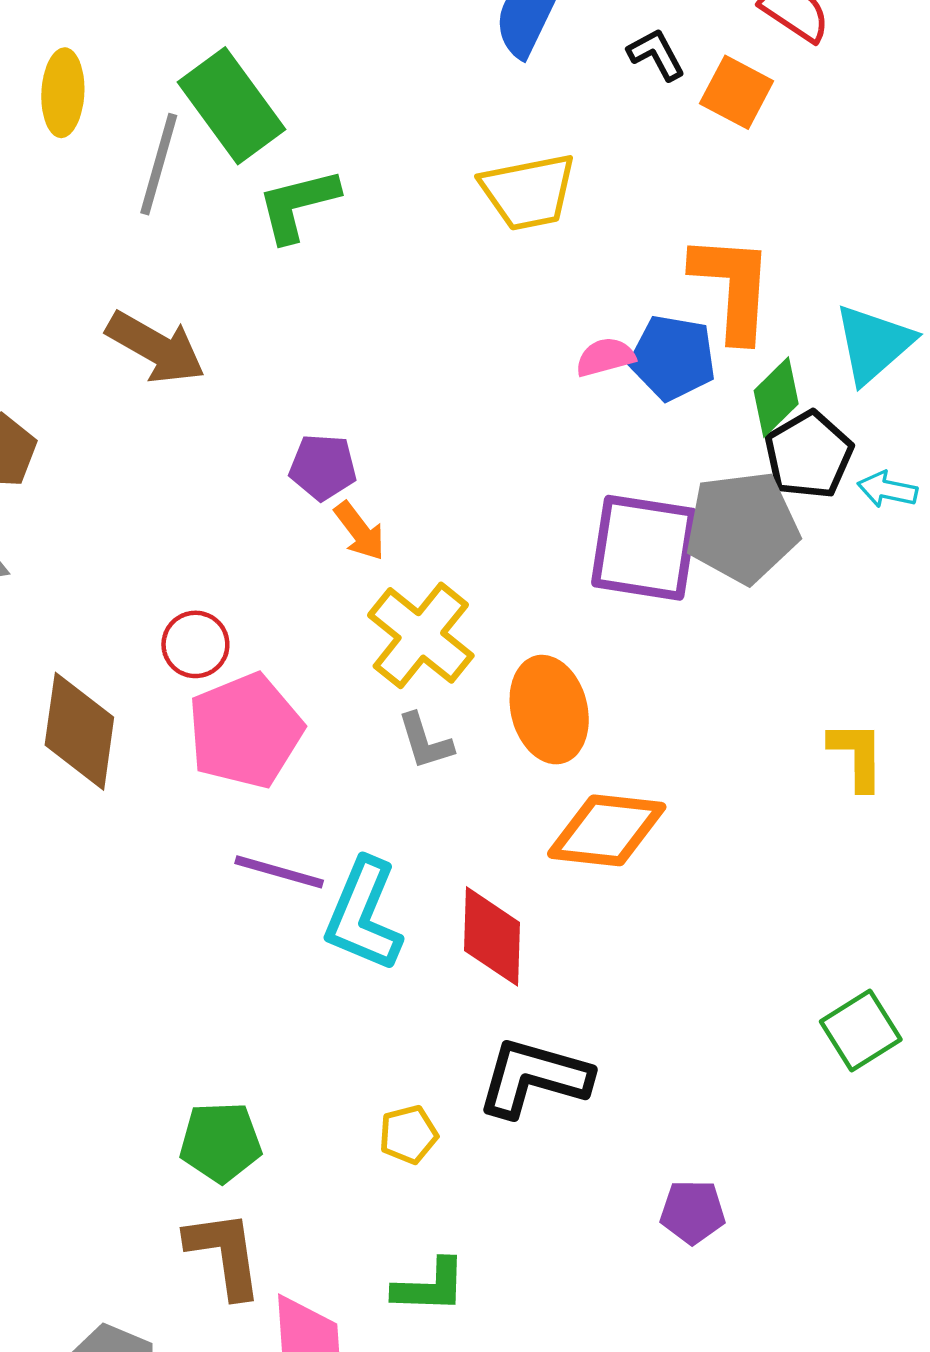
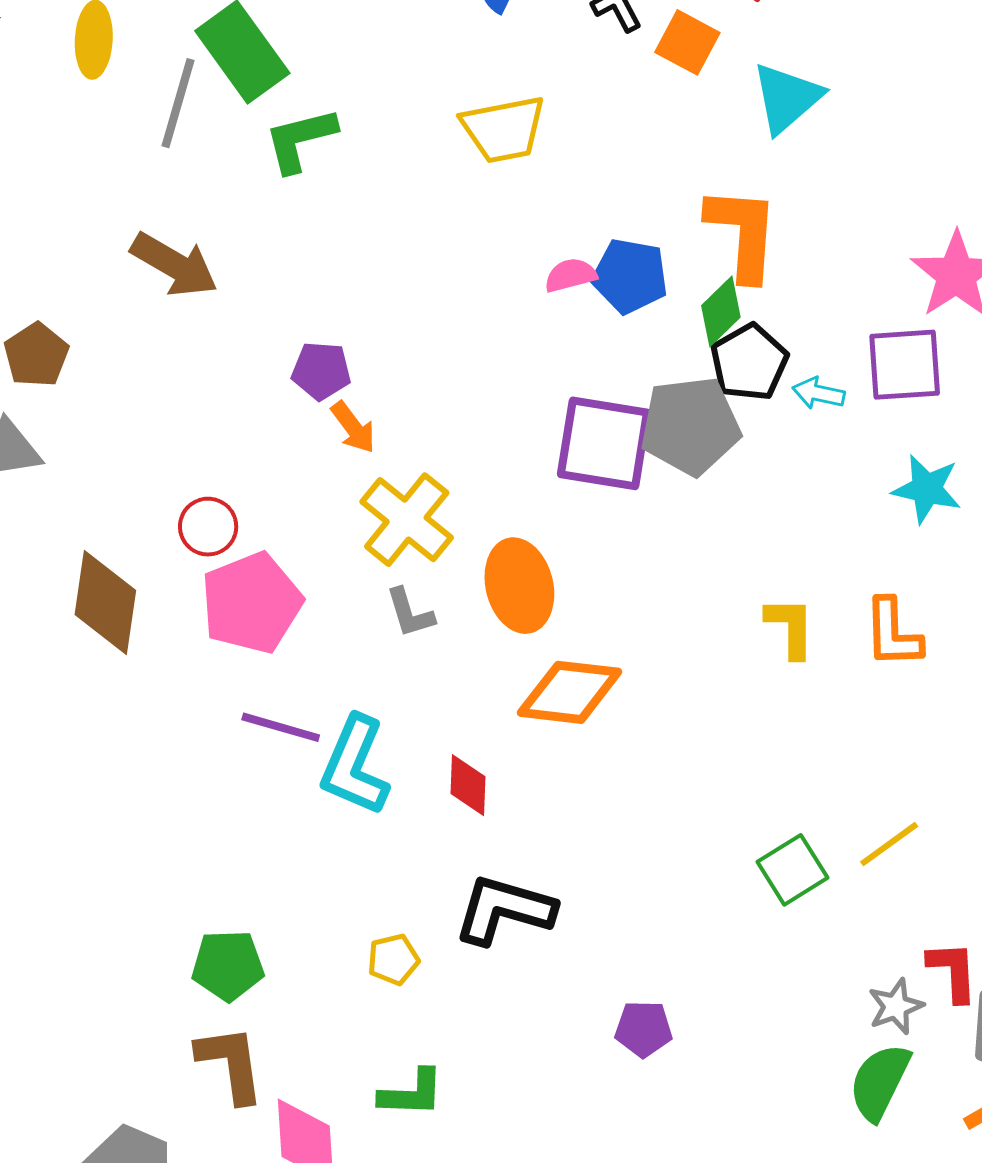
orange L-shape: (733, 287) -> (743, 233), moved
cyan triangle: (874, 344) -> (787, 98), moved
red diamond: (492, 936) -> (468, 785), size x0.7

